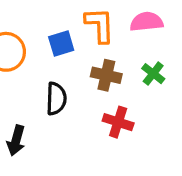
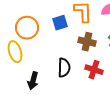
black semicircle: (56, 99) -> (64, 68), moved

